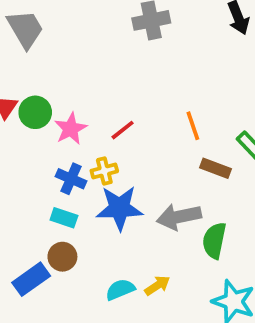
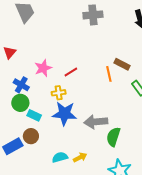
green circle: (35, 112) -> (20, 103), moved
brown rectangle: (216, 168) -> (122, 64), moved
blue cross: (71, 179) -> (21, 85), moved

